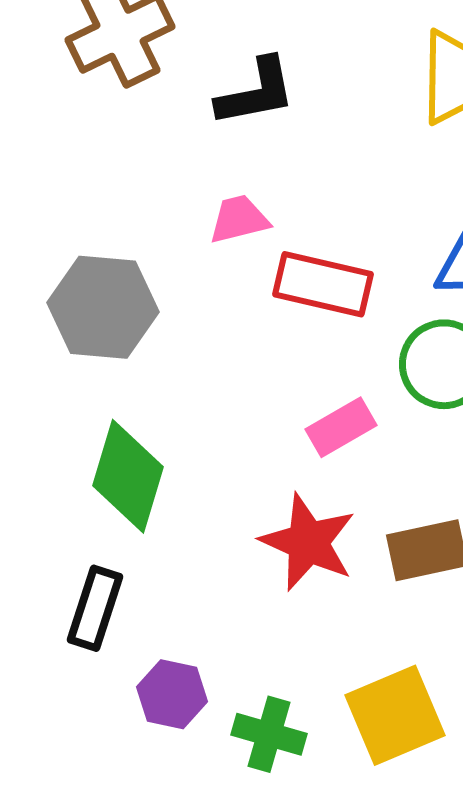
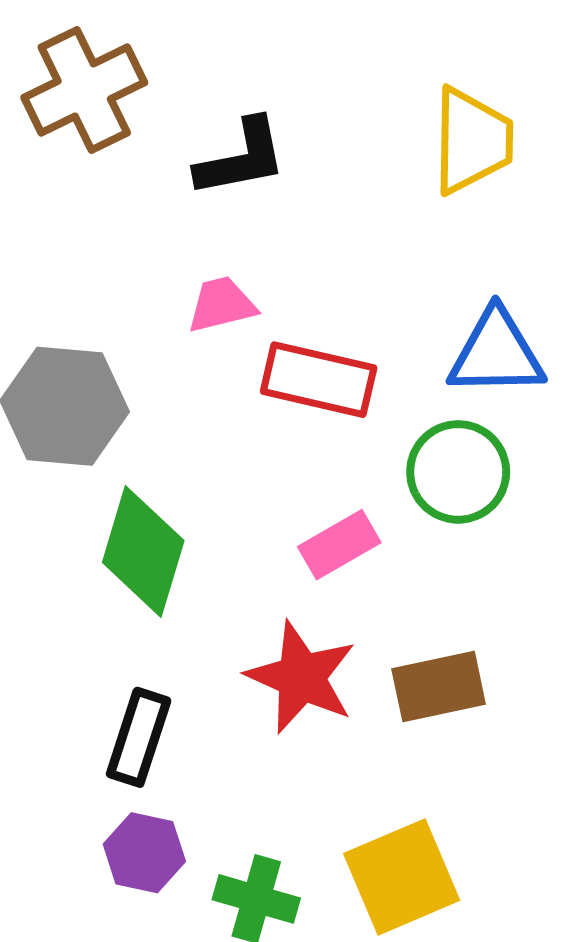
green diamond: (128, 476) -> (143, 552), moved
black rectangle: (95, 608) -> (139, 737), moved

